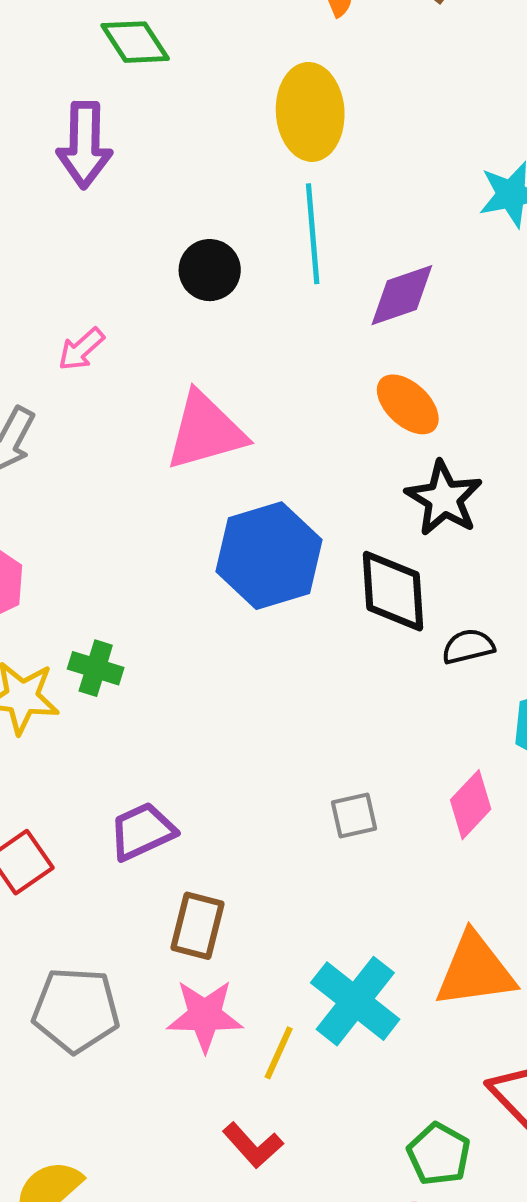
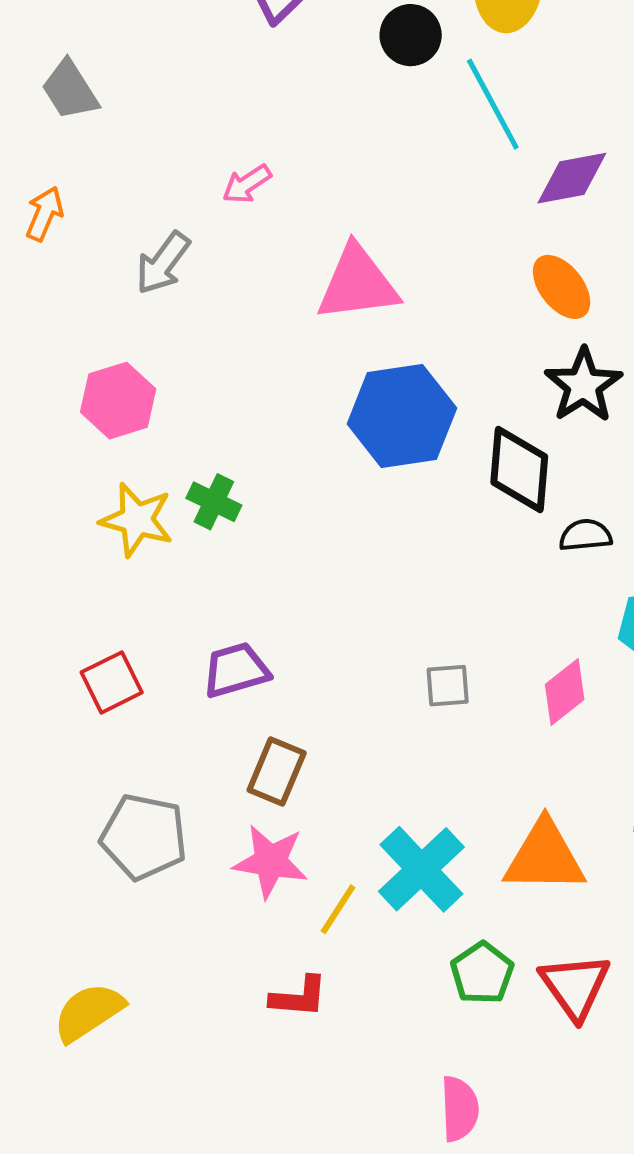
cyan line: (313, 234) -> (493, 104), turned -32
black circle: (210, 270) -> (411, 35), moved
red L-shape: (253, 1145) -> (299, 997), turned -52
green pentagon: (439, 1154) -> (482, 973), moved

